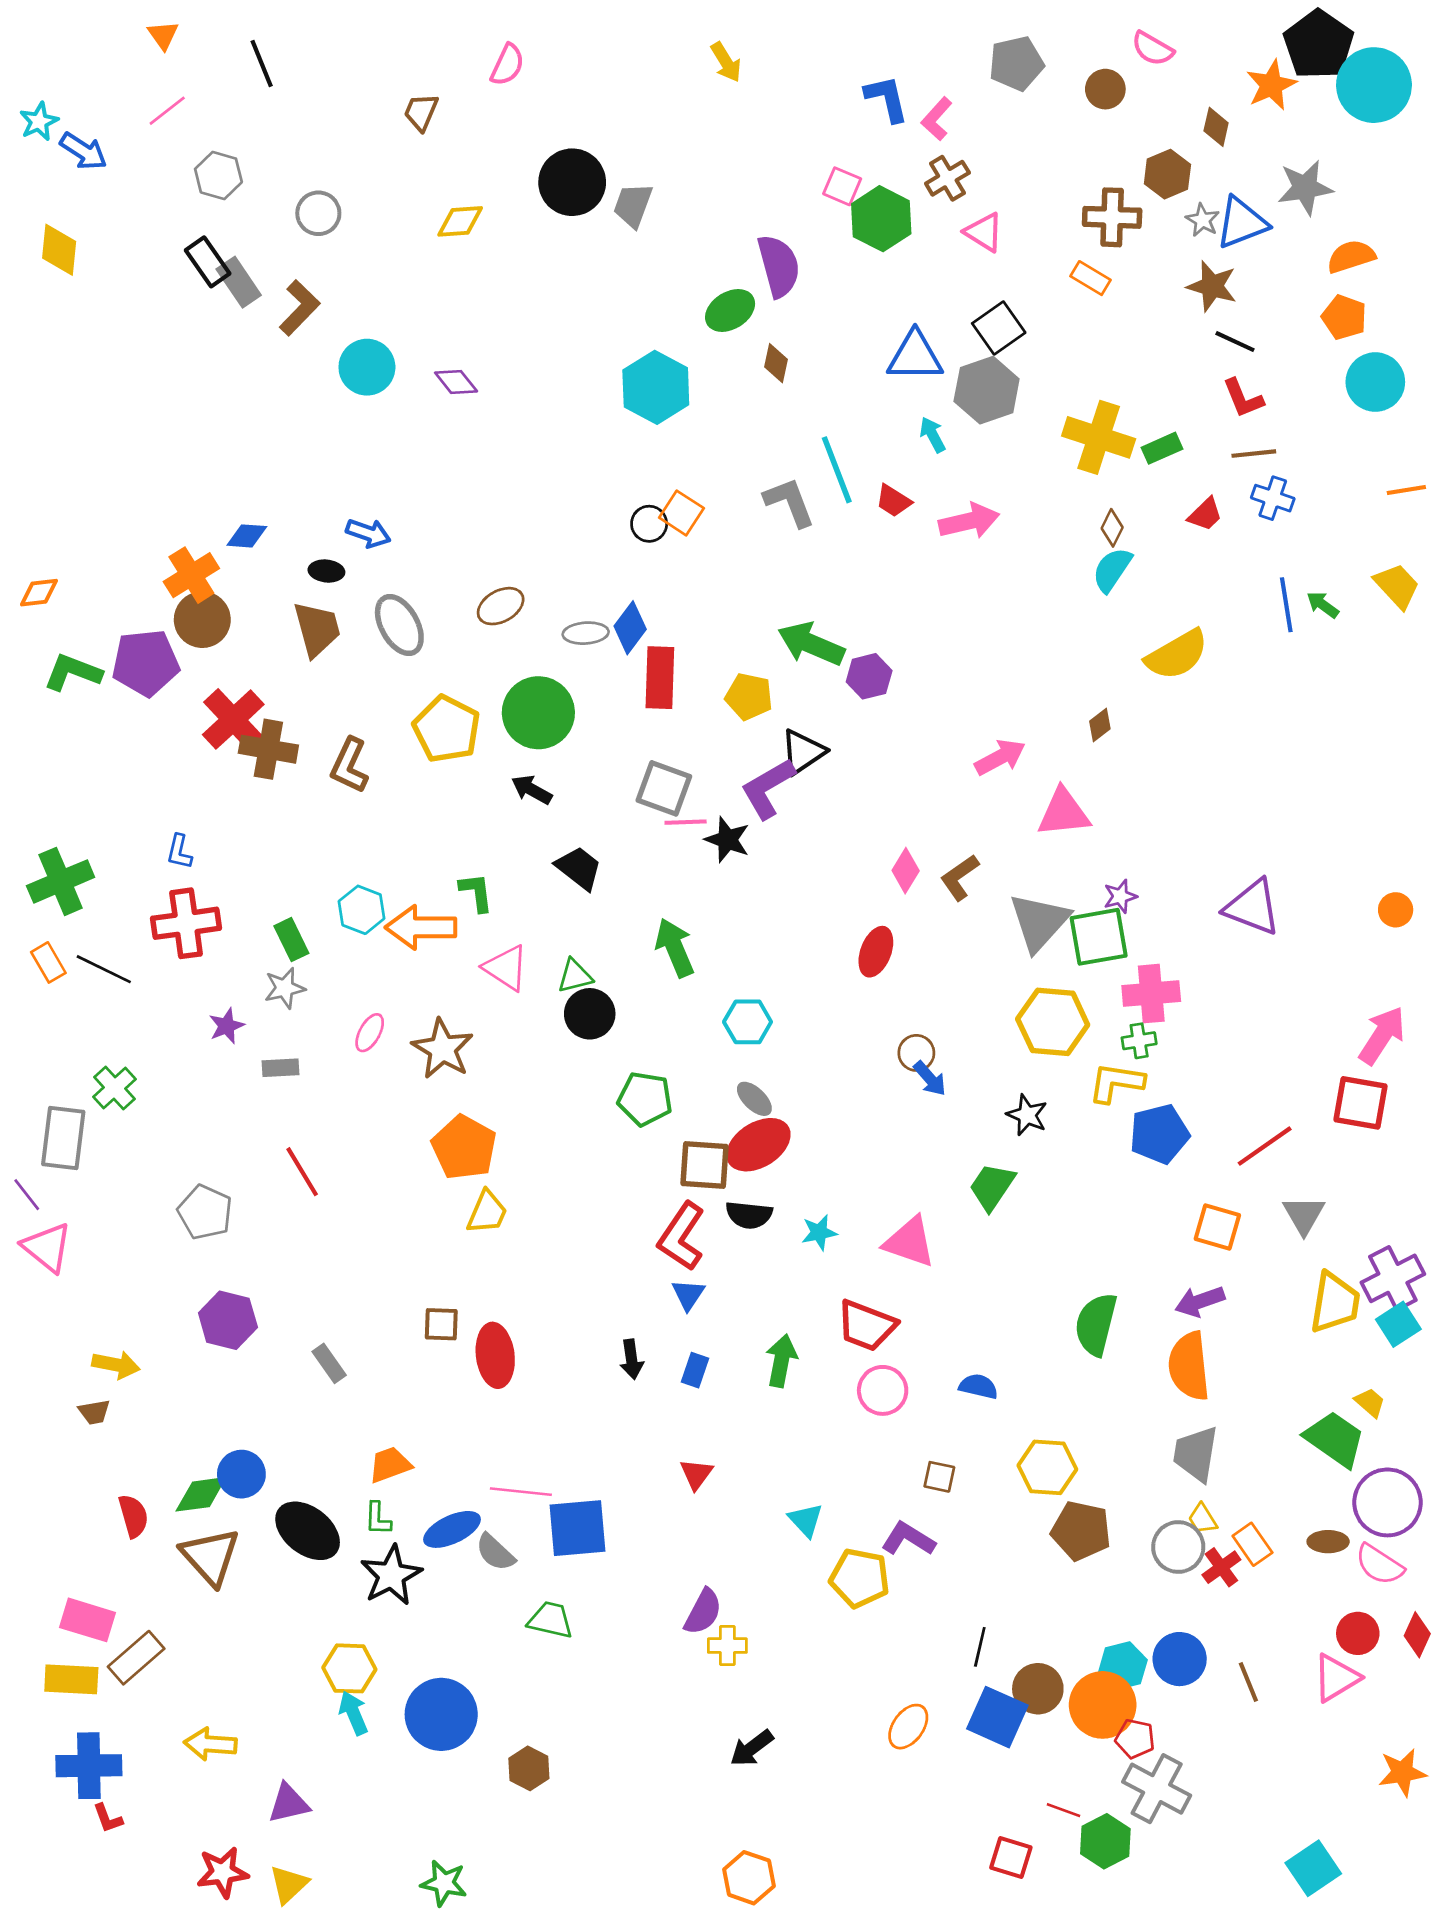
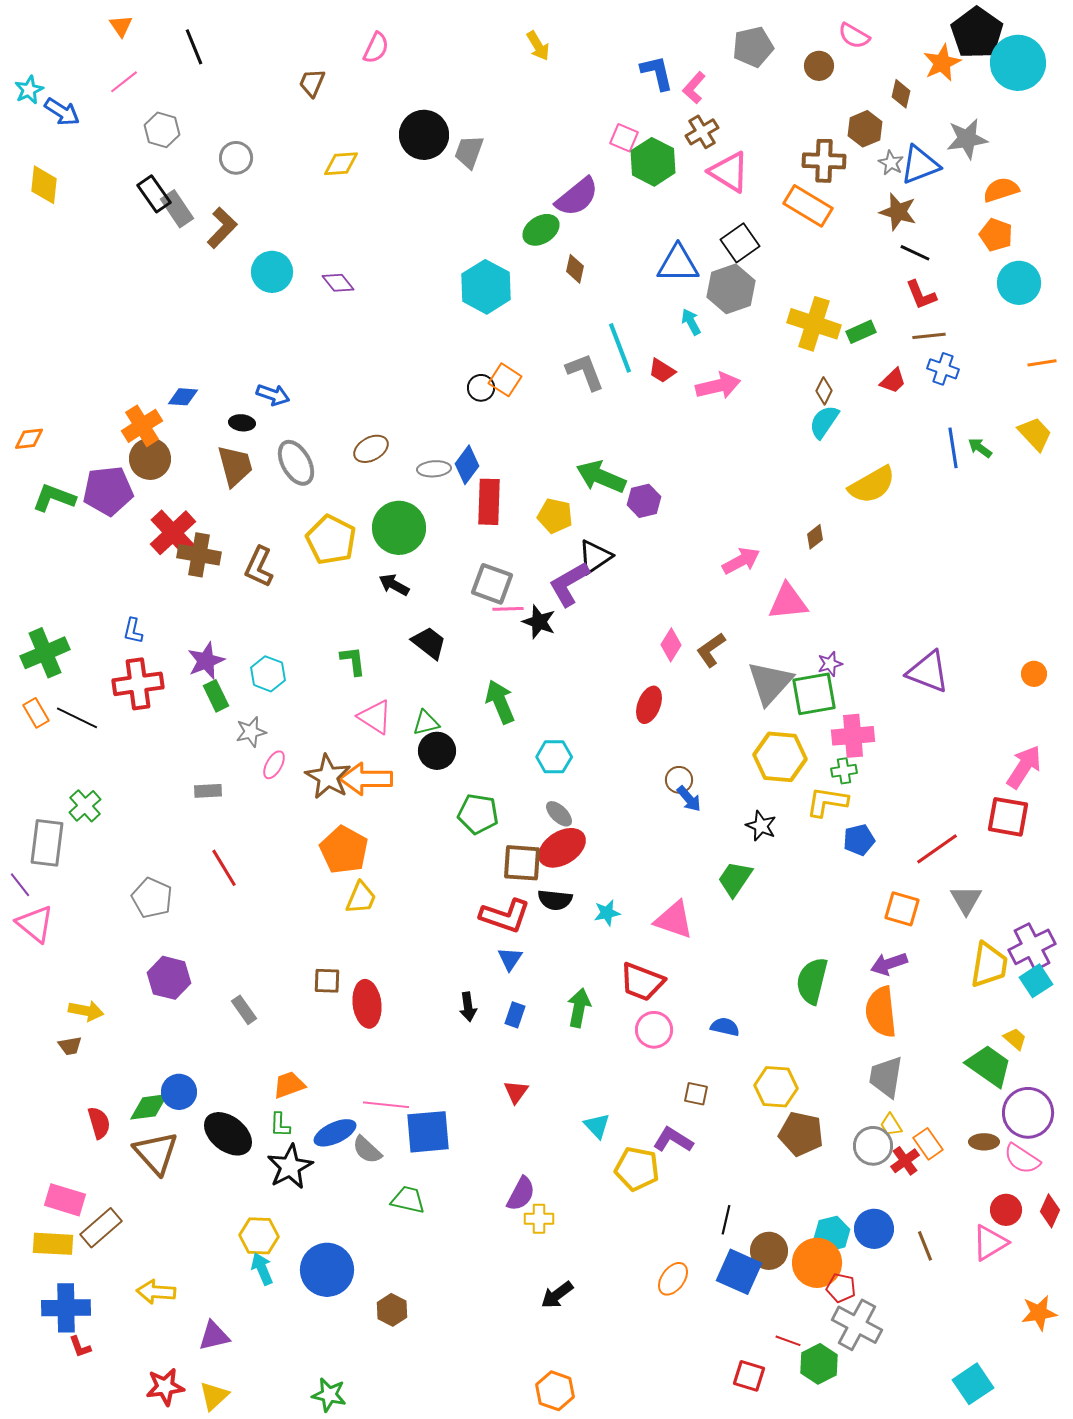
pink triangle: (984, 232) -> (729, 172), size x1.4
purple semicircle: (779, 266) -> (577, 197), turned 66
orange rectangle: (1090, 278) -> (808, 206), size x1.6
orange arrow: (421, 927) -> (366, 779), moved
gray star: (285, 988) -> (251, 732), moved
purple star: (227, 1026) -> (206, 661), moved, size x1.4
blue pentagon: (1159, 1134) -> (859, 840), size x0.7
red L-shape: (681, 1237) -> (505, 916), turned -105

